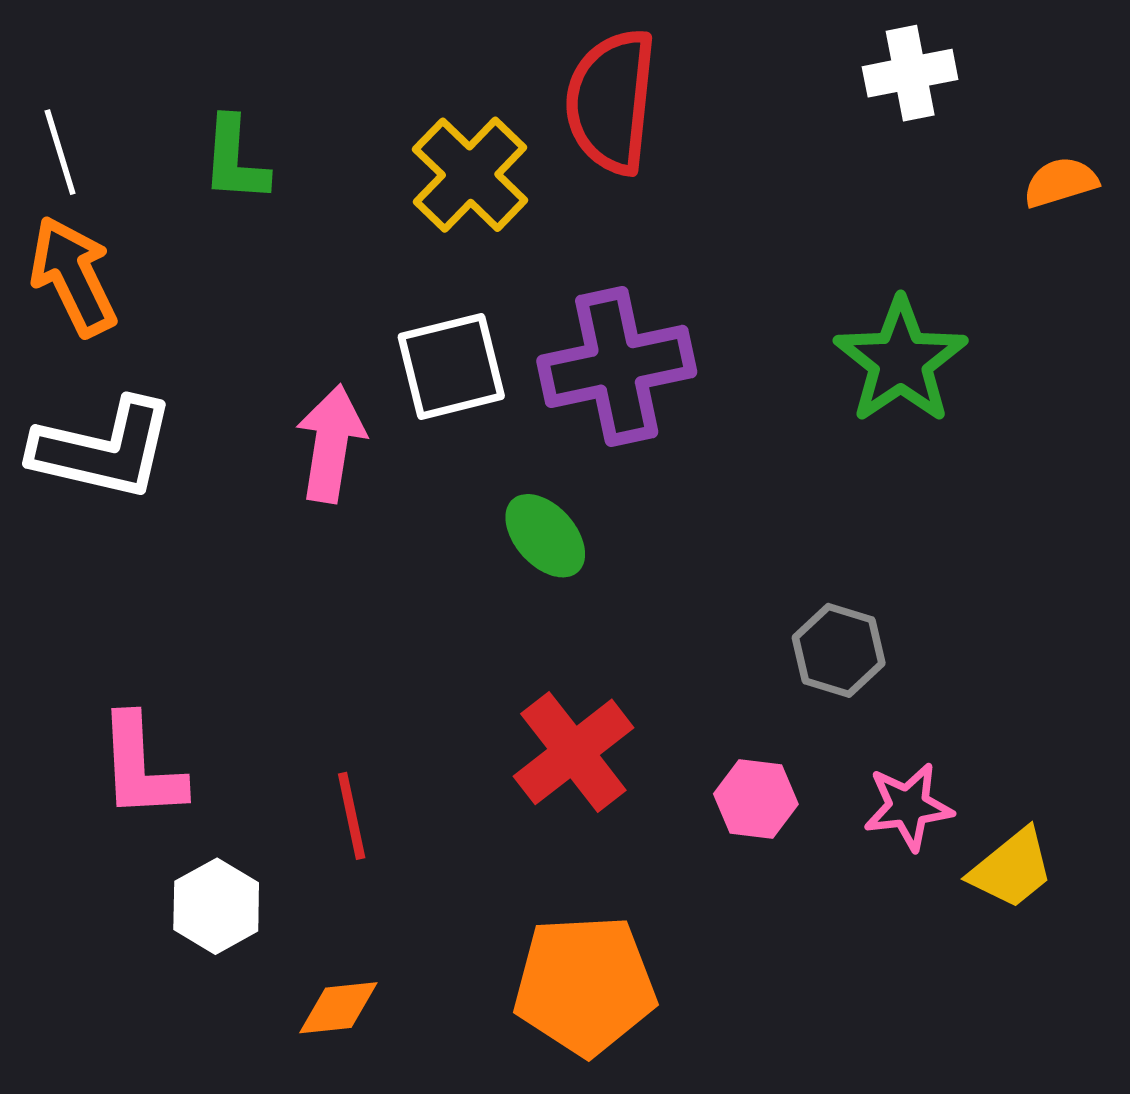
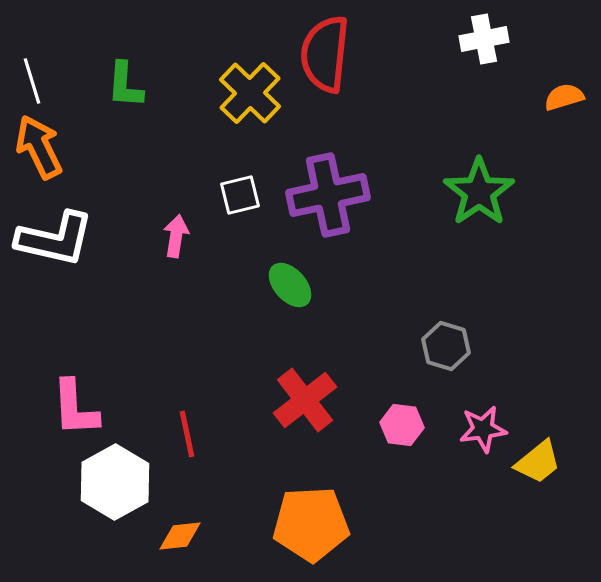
white square: (451, 366) -> (240, 195), size x0.7
pink arrow: (331, 444) -> (176, 236), size x0.7
white hexagon: (216, 906) -> (115, 482), size x1.5

